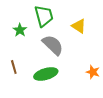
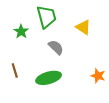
gray semicircle: (53, 45) -> (56, 47), size x0.7

